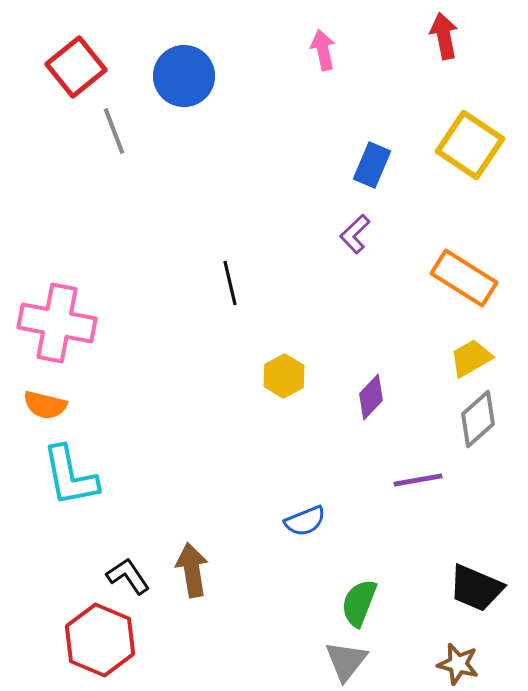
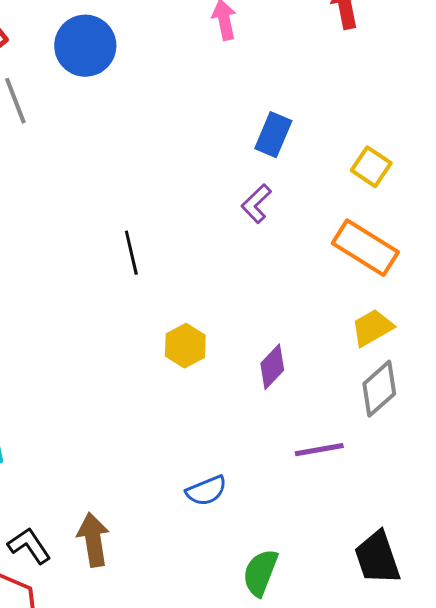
yellow square: (470, 145) -> (371, 167), moved, size x0.6
black trapezoid: (476, 588) -> (377, 558), turned 48

